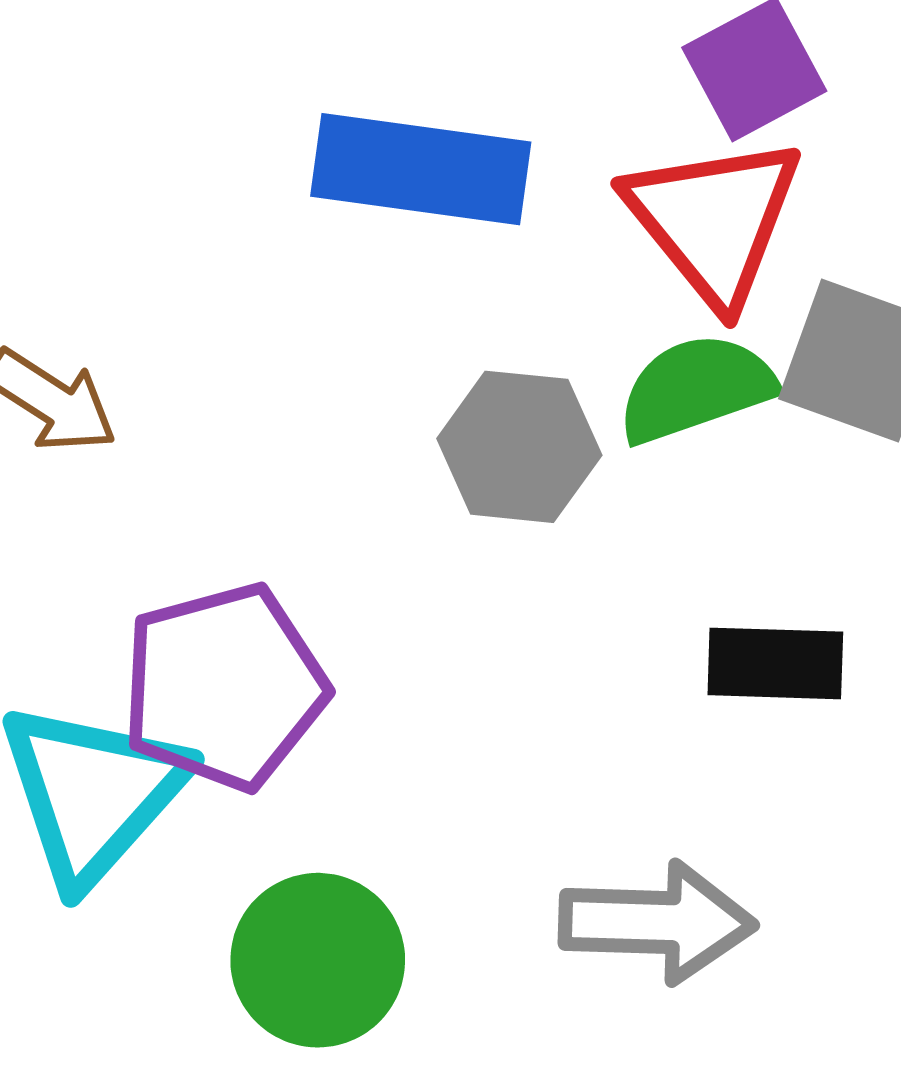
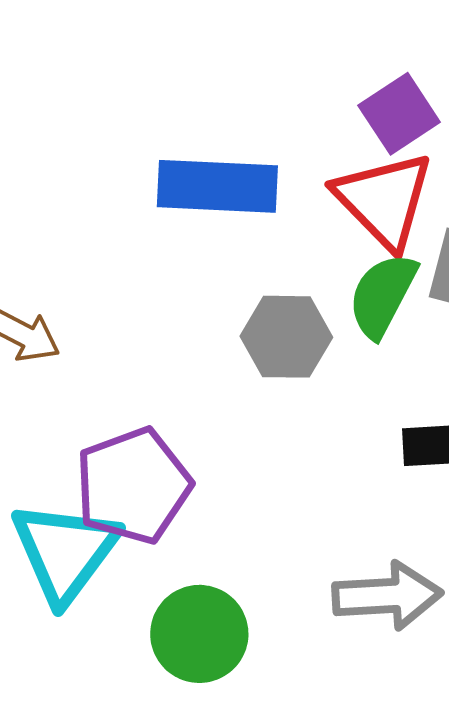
green semicircle: (696, 388) -> (382, 295), turned -38

